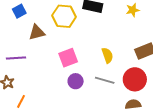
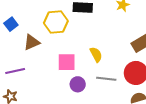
yellow semicircle: (107, 55) -> (96, 55), moved
pink square: (68, 58) -> (67, 62), turned 30

